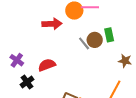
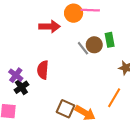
purple cross: (17, 60) -> (16, 75), moved
red semicircle: (47, 65) -> (43, 70), turned -66

